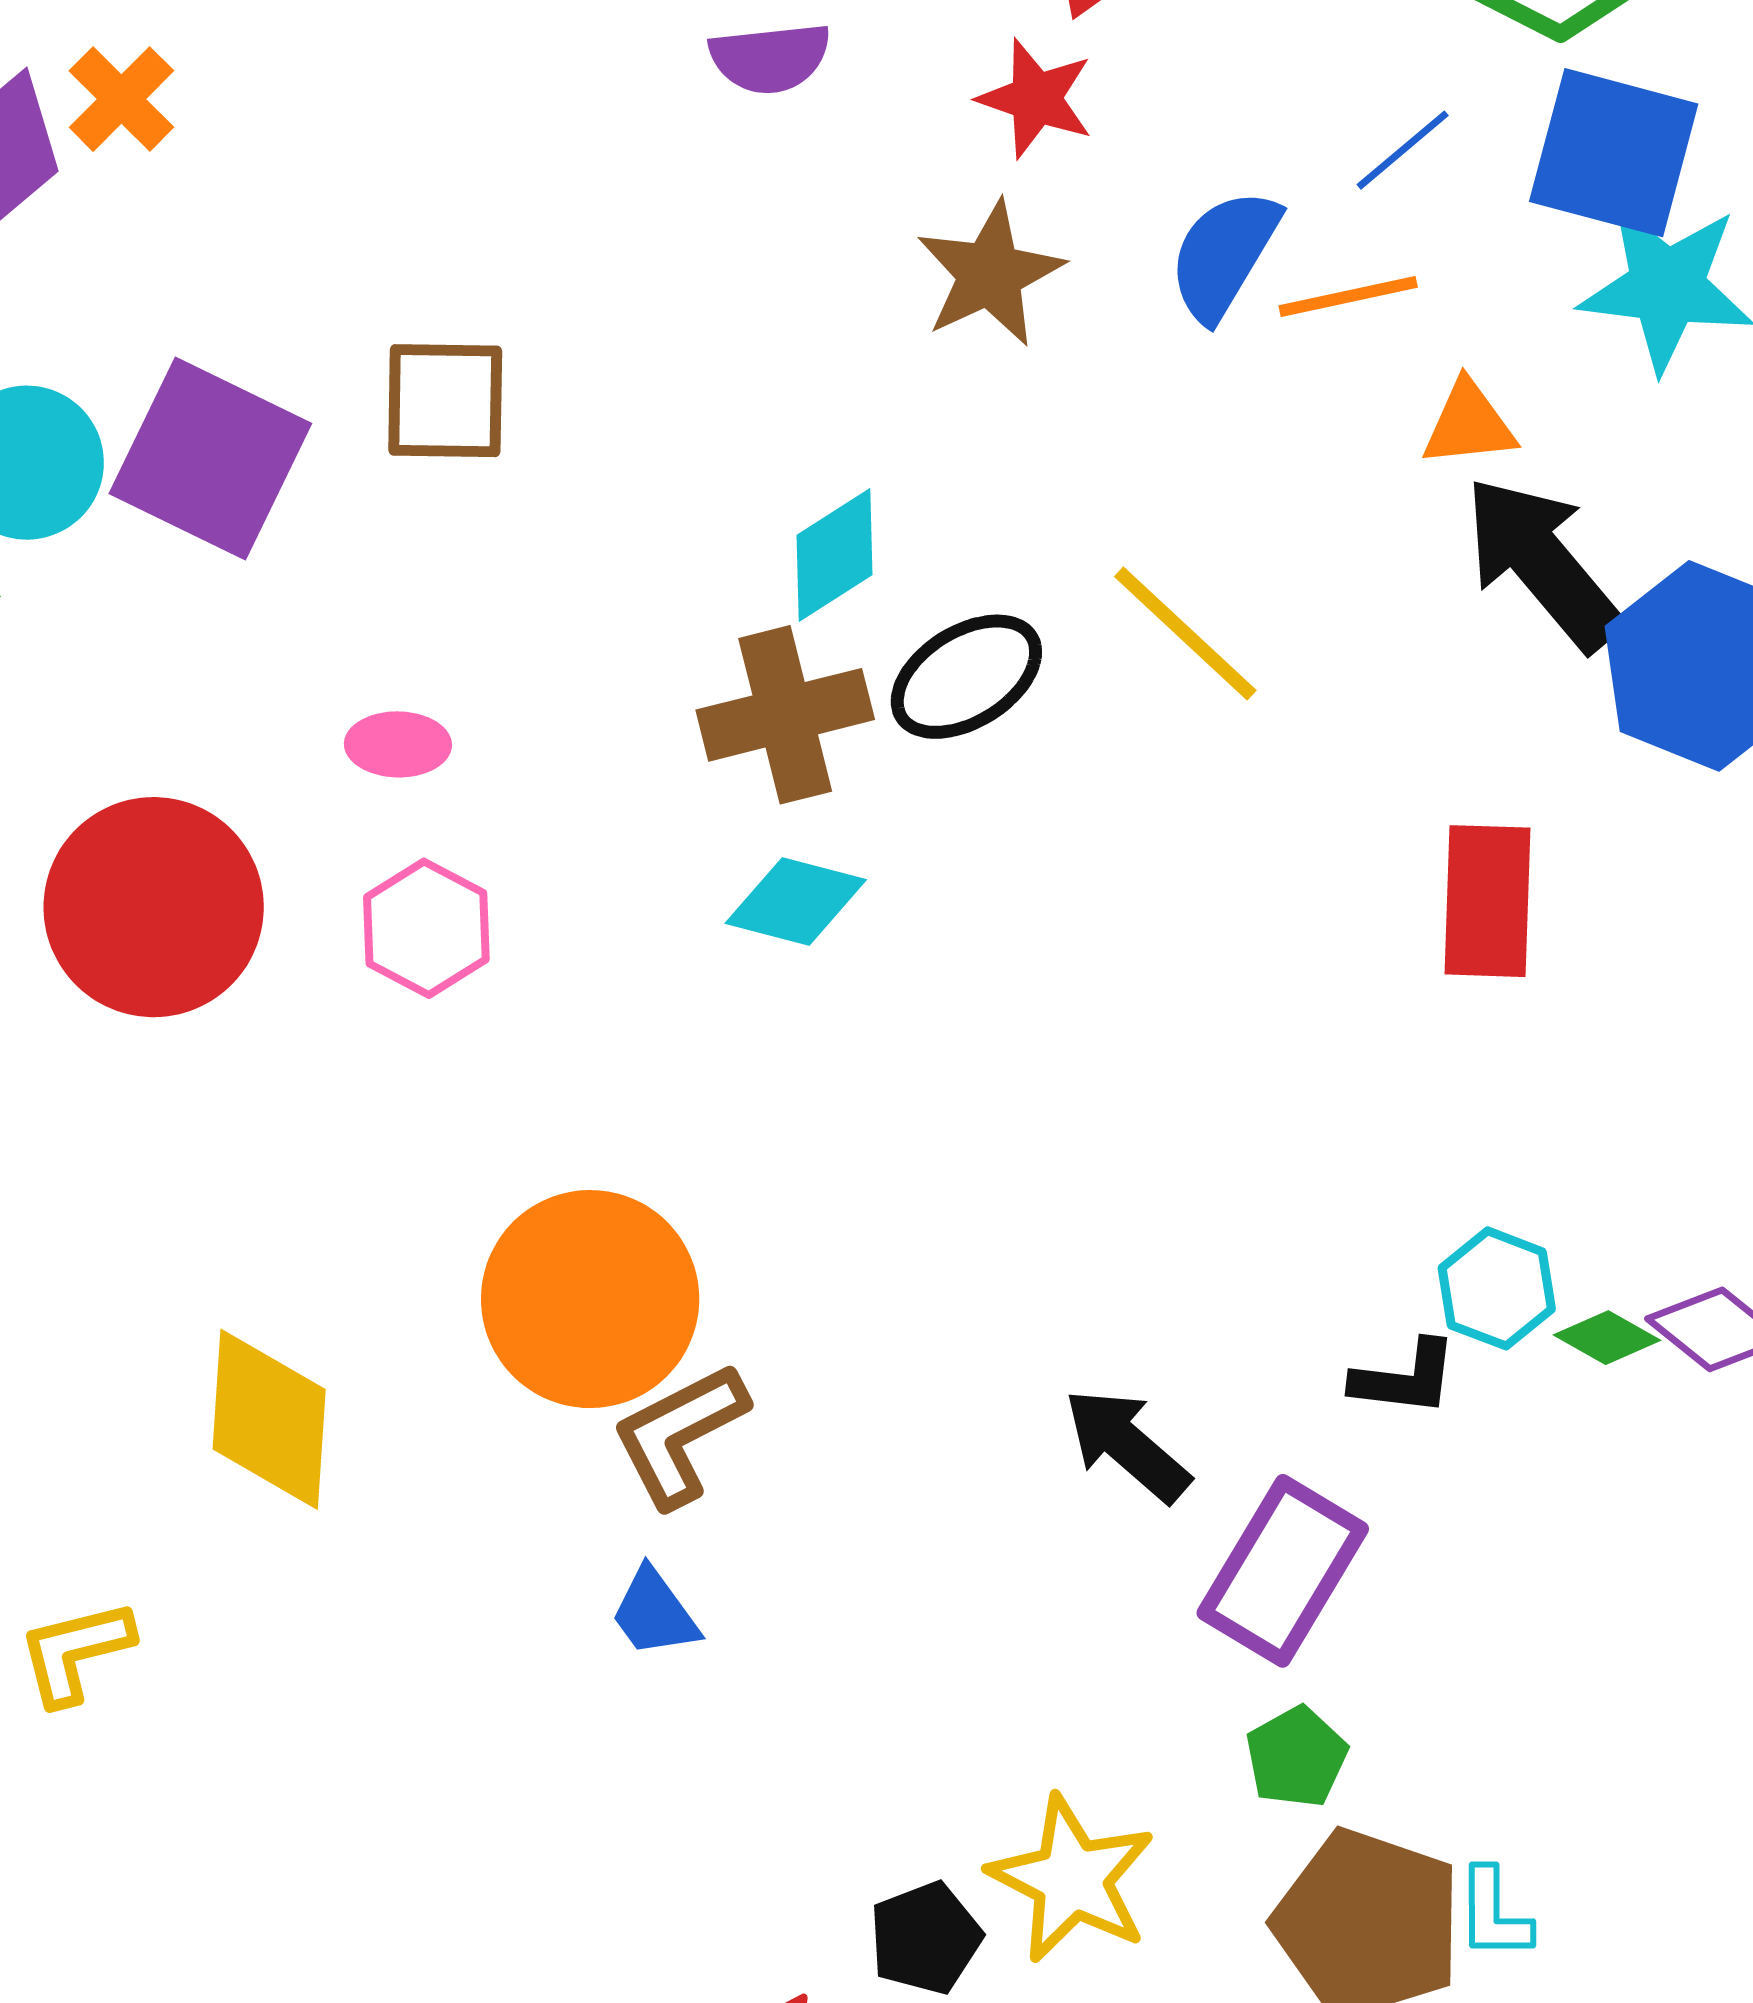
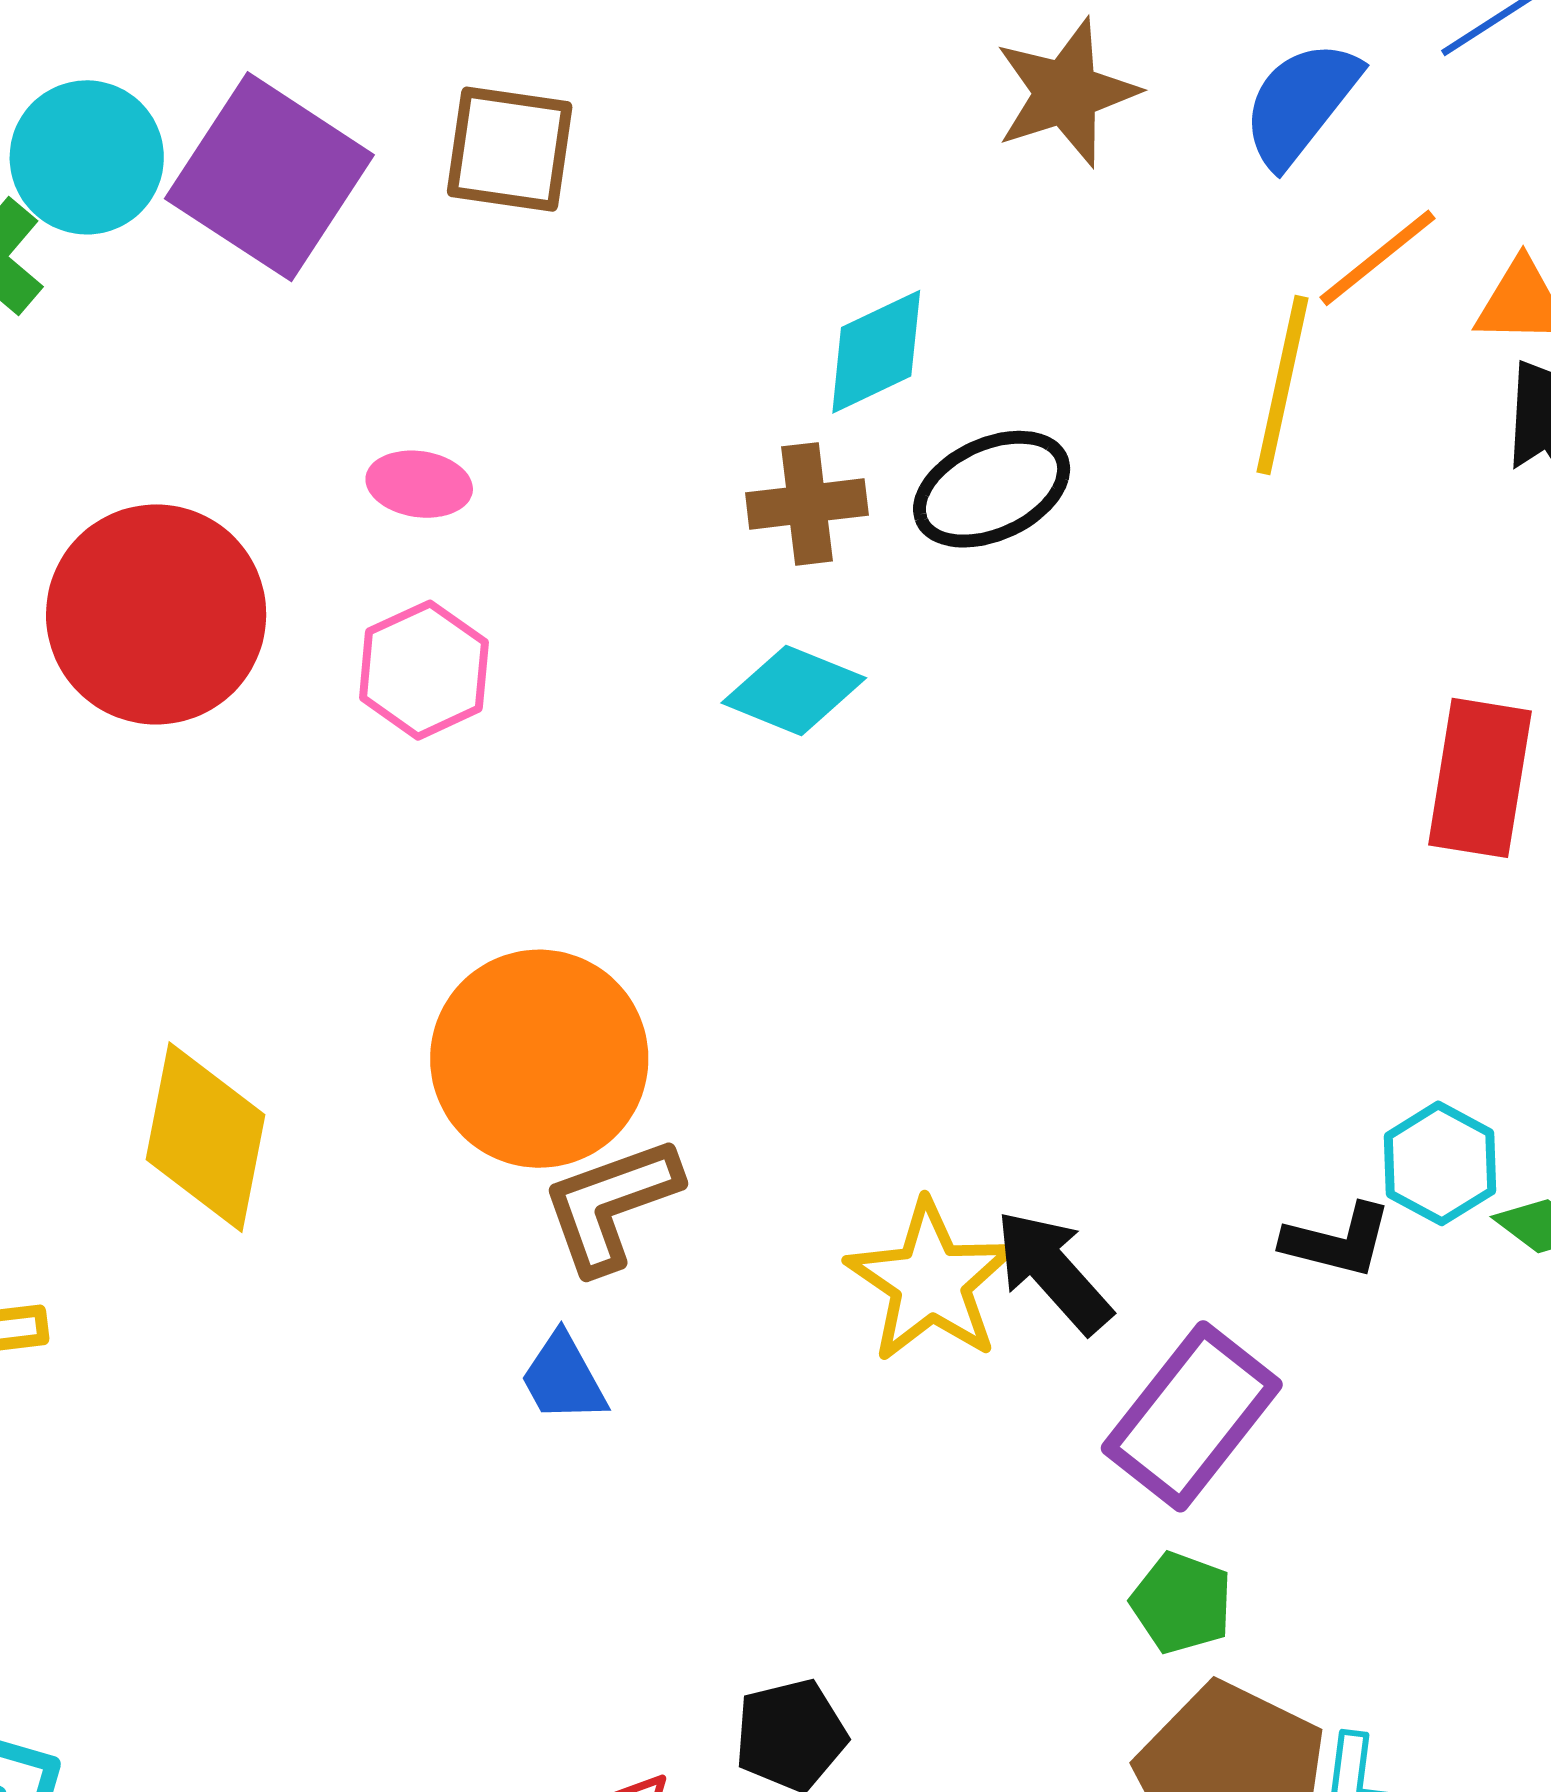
orange line: (1348, 297) -> (1378, 258), moved, turned -34
yellow line: (1185, 634) -> (1282, 385), moved, turned 52
brown cross: (785, 715) -> (807, 504), size x0.7
green pentagon: (1296, 1757) -> (1182, 1603), turned -30
yellow star: (1072, 1879) -> (930, 1281), moved

